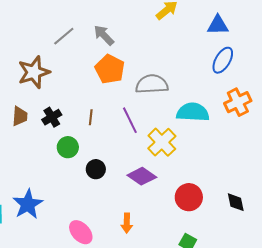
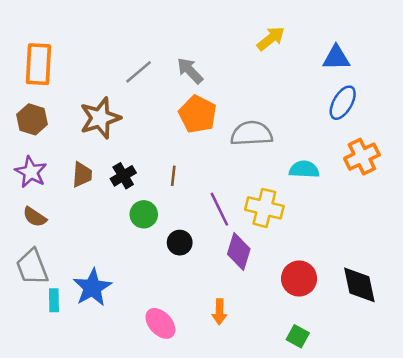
cyan semicircle: (193, 112) -> (304, 169), size x0.7
purple line: (130, 120) -> (219, 209), moved
yellow cross: (162, 142) -> (264, 208), turned -32
purple diamond: (142, 176) -> (239, 252), turned 72
black diamond: (236, 202) -> (359, 285), size x1.5

